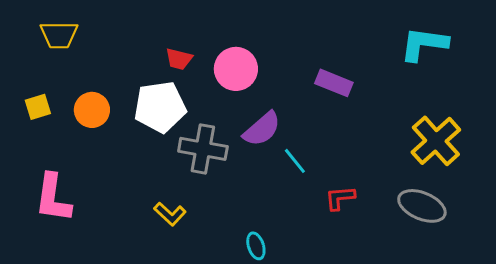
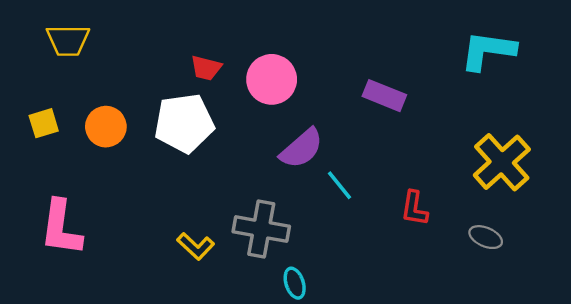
gray cross: (203, 149) -> (261, 229), moved
red L-shape: (340, 198) -> (414, 208), moved, turned -76
gray ellipse: (422, 206) -> (486, 237), size x0.6

